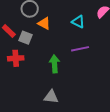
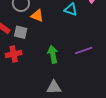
purple line: (80, 49) -> (84, 51), moved

